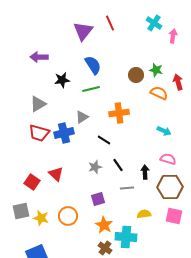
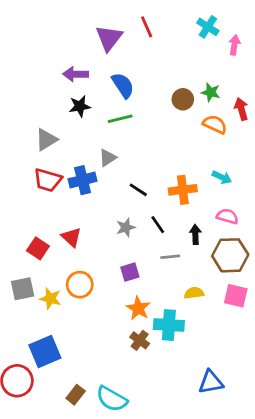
purple arrow: (39, 57) -> (76, 74), moved
orange cross: (119, 113) -> (183, 190), moved
orange circle: (68, 216) -> (80, 285), moved

